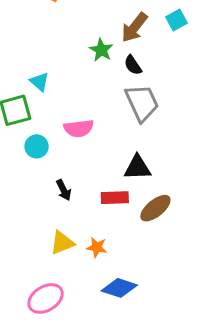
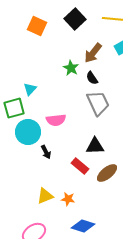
cyan triangle: (40, 82) -> (30, 89), turned 32
cyan circle: (37, 146) -> (28, 132), size x1.6
black arrow: (64, 190) -> (46, 152), moved
red rectangle: (115, 198) -> (80, 166), turned 42

